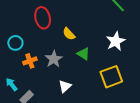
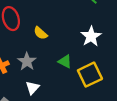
green triangle: (83, 54) -> (65, 61), moved
white triangle: (65, 86) -> (32, 88), moved

